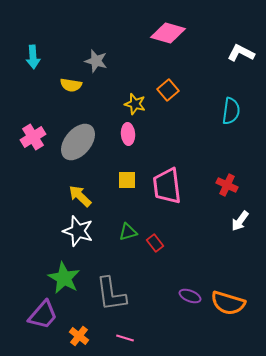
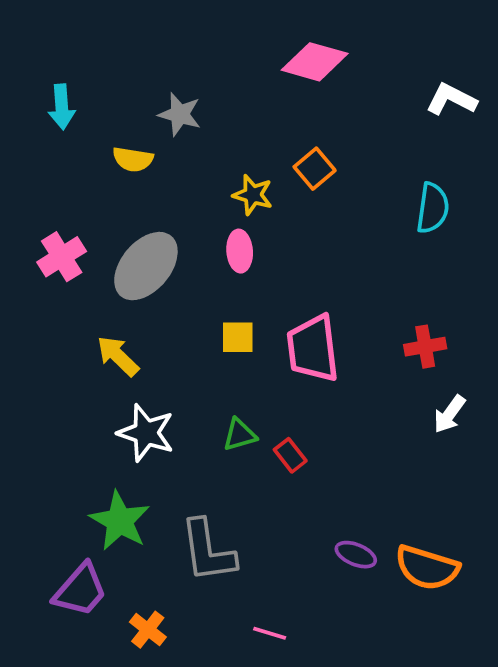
red cross: (227, 185) -> (425, 347), turned -35
yellow arrow: (80, 196) -> (118, 356), moved
pink line: (125, 338) -> (270, 633), moved

